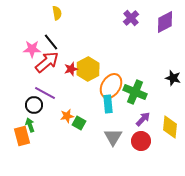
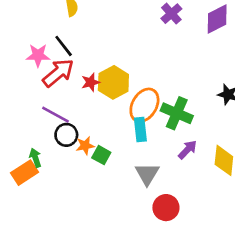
black circle: (34, 105) -> (66, 135), moved
orange rectangle: (22, 136) -> (25, 173), turned 72
red circle: (141, 141) -> (166, 208), moved

